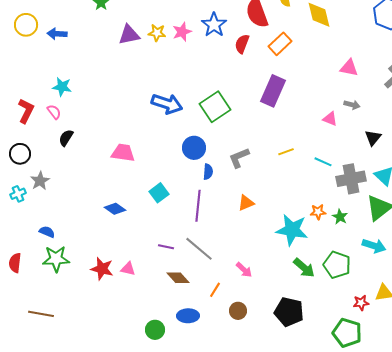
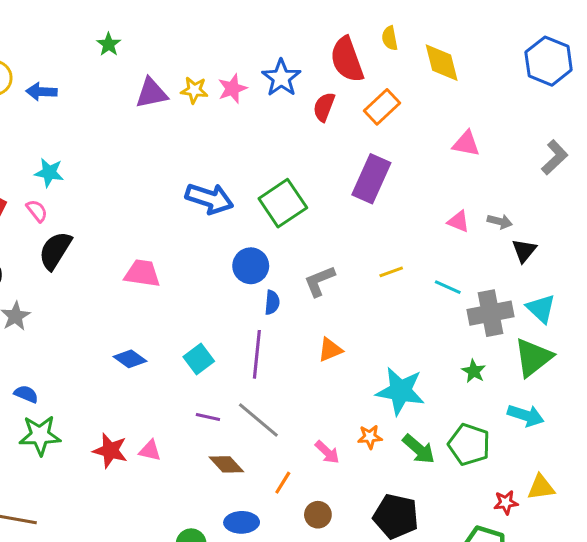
pink triangle: (349, 68) -> (466, 144), moved
gray arrow: (352, 105) -> (500, 221), moved
black semicircle: (66, 138) -> (55, 250), size x1.5
cyan square: (159, 193) -> (199, 359), moved
orange star: (318, 212) -> (370, 437), moved

